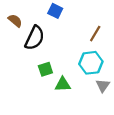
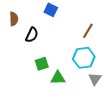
brown semicircle: (15, 21) -> (14, 19), turned 48
black semicircle: (35, 38) -> (32, 35), size x0.7

